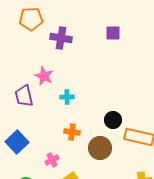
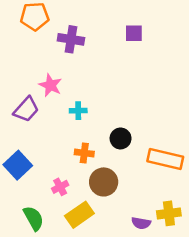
purple trapezoid: (24, 96) -> (26, 109), turned -125
black circle: (113, 120) -> (121, 138), moved
brown circle: (100, 148) -> (104, 182), moved

